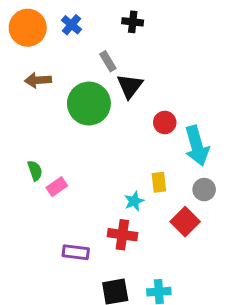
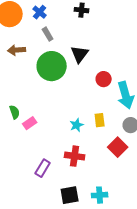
gray rectangle: (108, 61) -> (48, 34), moved
cyan star: (134, 201) -> (77, 125), moved
purple rectangle: (76, 252) -> (43, 168), turned -66

